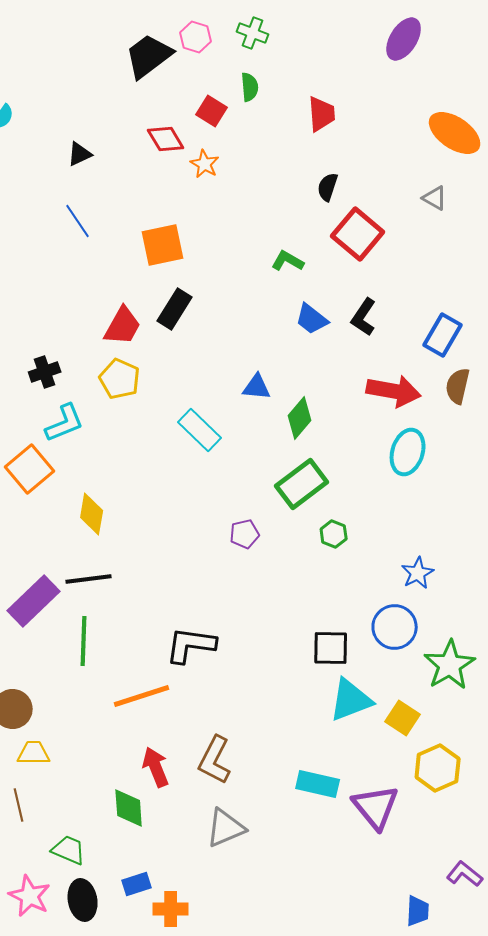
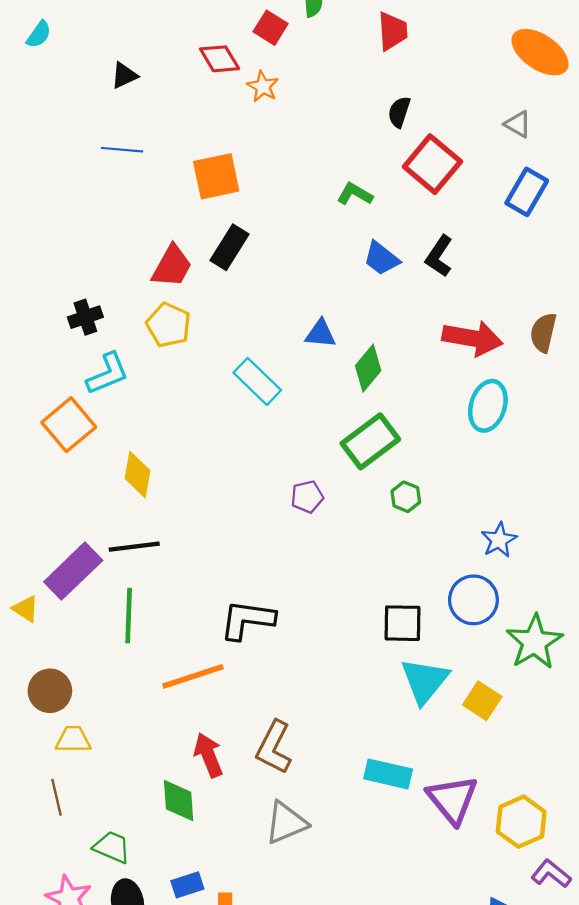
blue line: (78, 221) -> (122, 150), turned -51
blue rectangle: (443, 335) -> (527, 192), moved
cyan triangle: (351, 700) -> (425, 681), turned -30
yellow hexagon: (438, 768) -> (521, 822), moved

